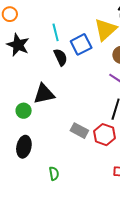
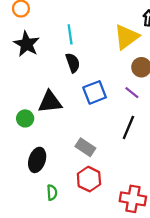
blue square: (81, 44) -> (95, 92), moved
red hexagon: (105, 135) -> (89, 179), moved
black ellipse: (24, 147) -> (37, 160), moved

